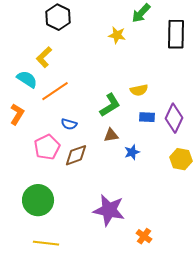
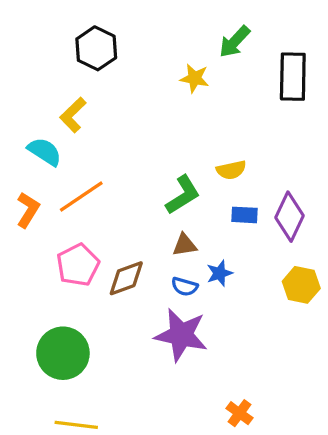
orange line: (55, 91) -> (81, 197), moved
blue semicircle: (69, 124) -> (185, 287), moved
purple star: (109, 210) -> (181, 335), moved

